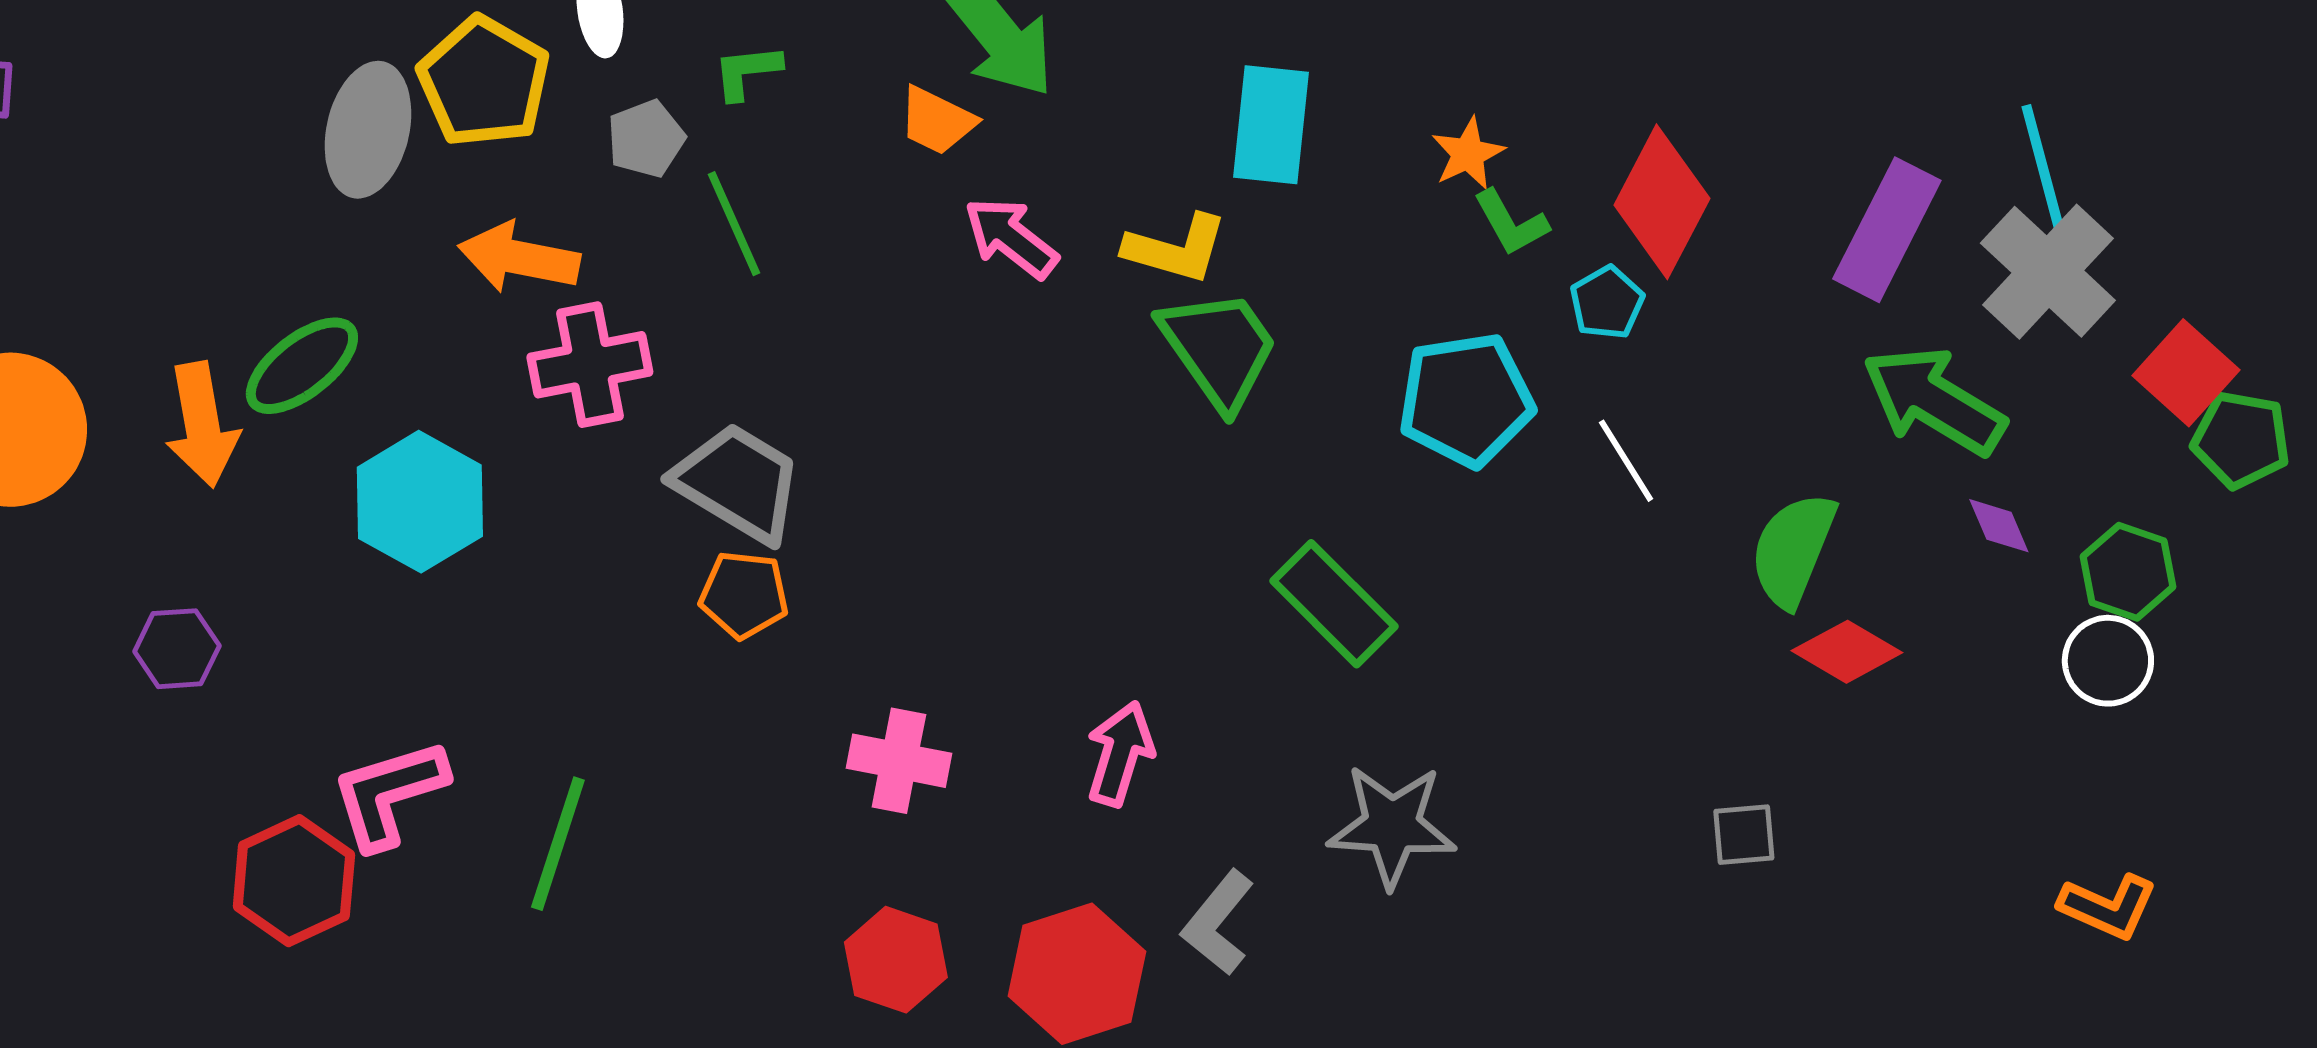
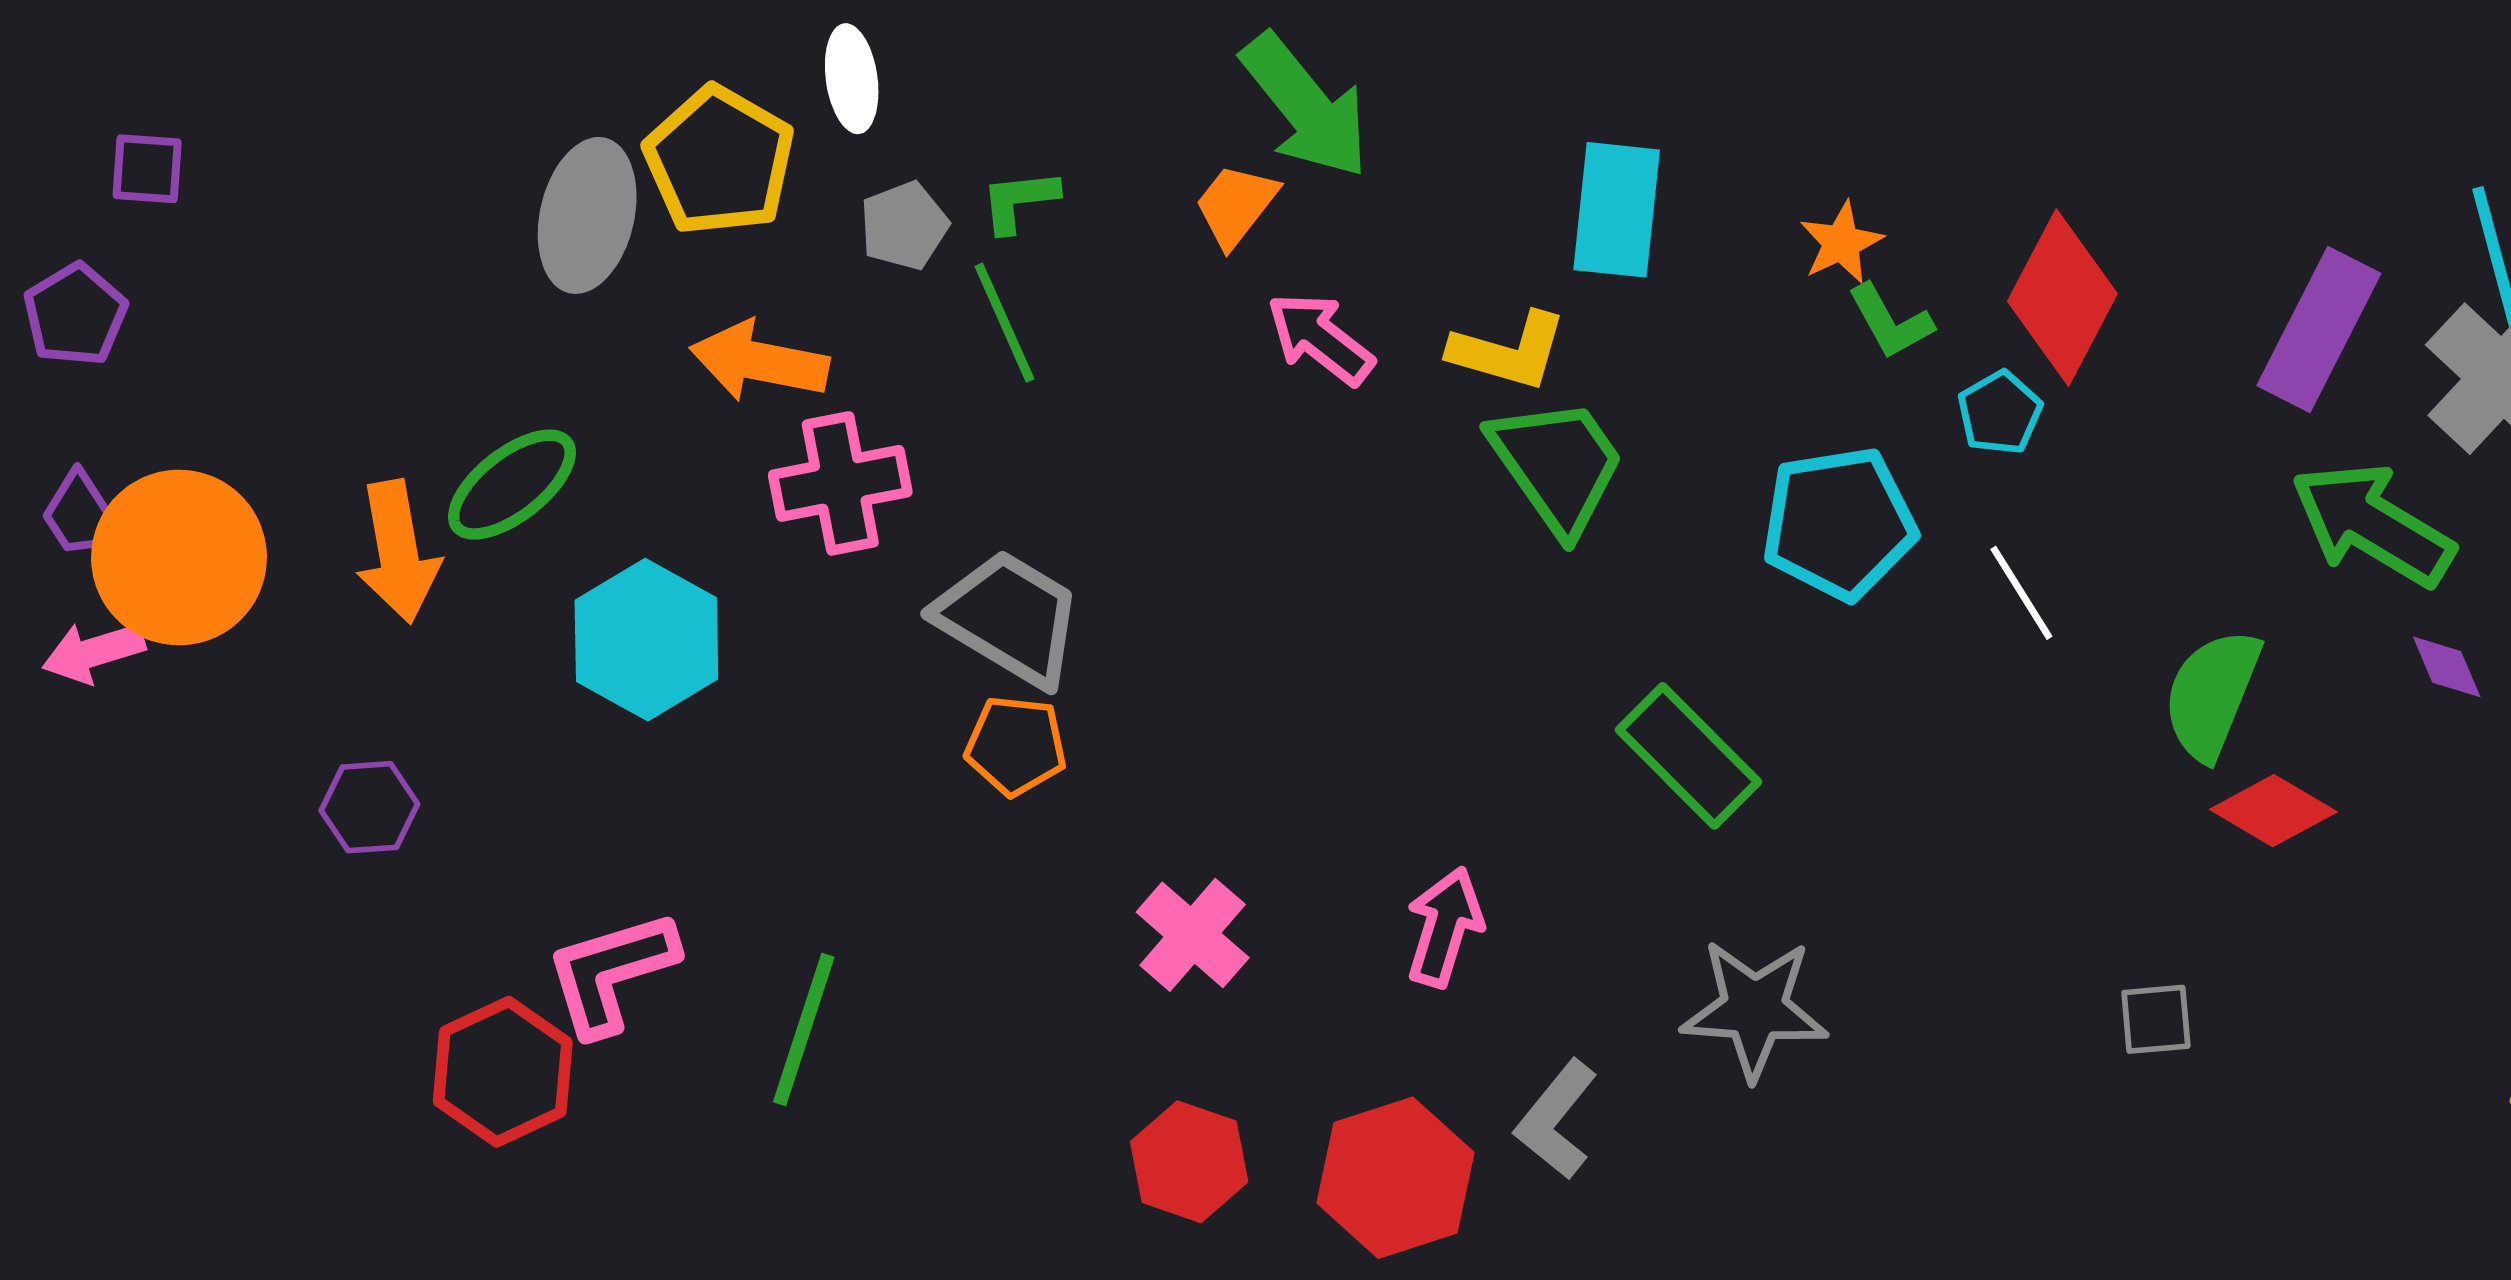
green L-shape: (747, 72) -> (1019, 201), moved
orange trapezoid: (937, 121) -> (1236, 205), turned 102
pink cross: (899, 761) -> (1193, 935), turned 30

